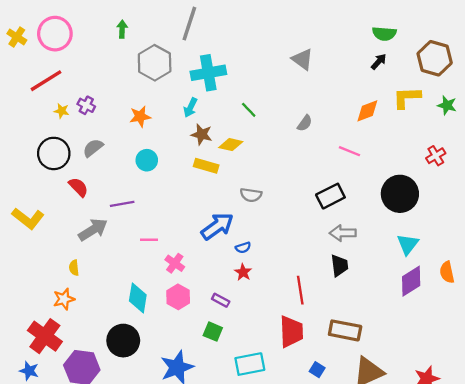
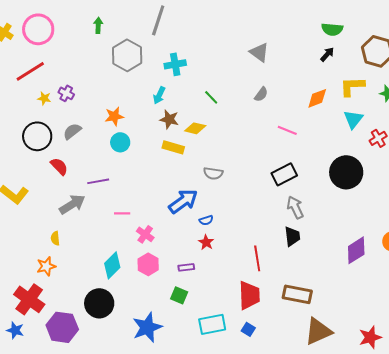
cyan cross: (208, 73) -> (175, 64), size x0.7
orange star: (140, 116) -> (114, 116), moved
gray semicircle: (305, 123) -> (261, 94), moved
pink line: (350, 151) -> (287, 130), moved
gray arrow: (343, 233) -> (295, 207), turned 65
cyan triangle: (408, 244) -> (353, 119), moved
cyan diamond: (138, 298) -> (112, 265), turned 36
purple rectangle: (221, 300) -> (186, 267), turned -35
blue square: (317, 370) -> (248, 329), moved

